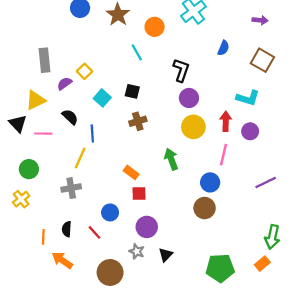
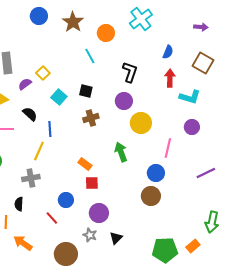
purple circle: (189, 98) -> (124, 101), moved
red arrow: (226, 121) -> (170, 78), moved
black semicircle: (67, 229) -> (19, 204), moved
orange rectangle: (262, 264) -> (193, 246), moved

